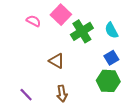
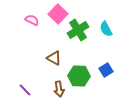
blue square: (111, 58) -> (106, 70), moved
green hexagon: (108, 81) -> (79, 76), moved

